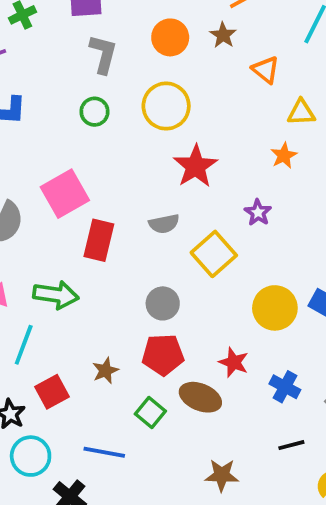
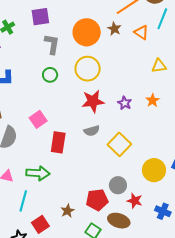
orange circle: (170, 37) -> (87, 32), size x1.4
orange triangle: (266, 70) -> (141, 32), moved
orange star: (284, 156) -> (153, 100), moved
red star: (196, 166) -> (93, 101), moved, turned 30
pink square: (65, 194) -> (38, 119), size x0.7
purple star: (258, 213) -> (125, 103), moved
gray circle: (163, 303) -> (118, 185), moved

